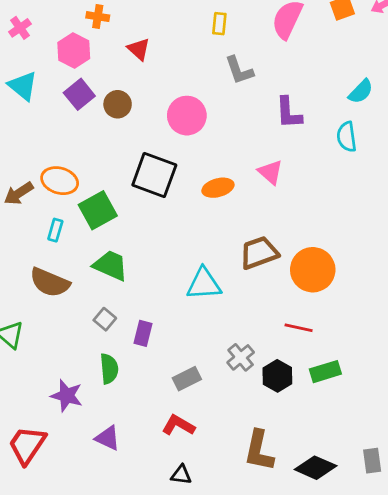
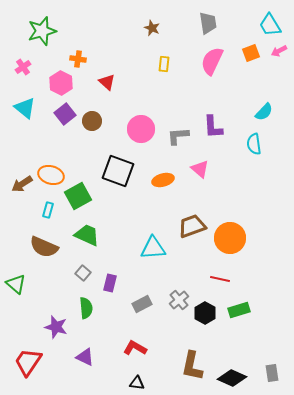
gray L-shape: (239, 70) -> (178, 136), moved, turned 105
gray rectangle: (187, 379) -> (142, 304), moved

